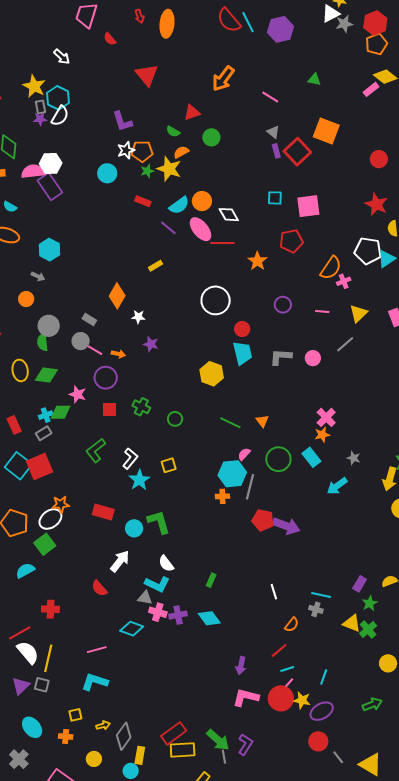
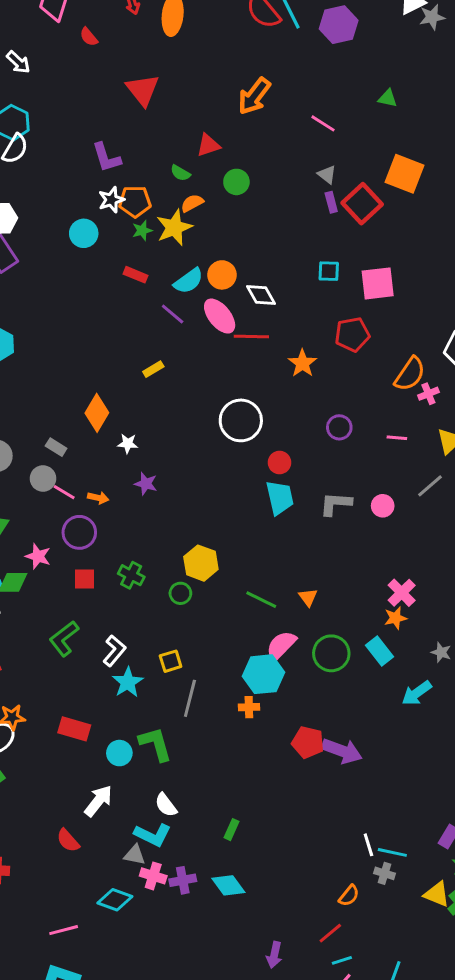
yellow star: (169, 169) -> (174, 227), turned 30
yellow hexagon: (212, 374) -> (201, 563), moved
pink semicircle: (244, 454) -> (281, 646), size x1.6
gray line: (250, 487) -> (190, 698), moved
white line: (274, 592) -> (368, 845), moved

